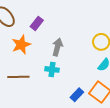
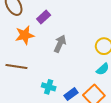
cyan cross: (52, 69) -> (49, 87), moved

